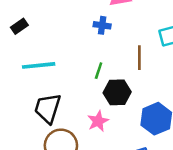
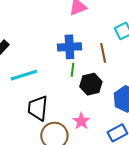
blue cross: (102, 25) -> (69, 47), moved, size x1.6
pink star: (98, 121) -> (81, 121), moved

